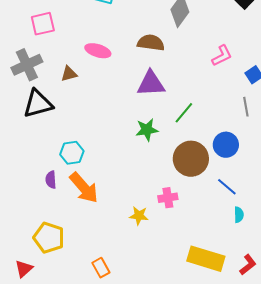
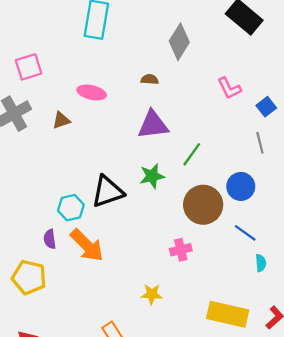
brown semicircle: (151, 43) -> (150, 79), size x0.6
pink L-shape: (222, 56) -> (229, 88), turned 95
black triangle: (38, 104) -> (108, 192), moved
yellow star: (139, 216) -> (152, 294), moved
yellow pentagon: (49, 238) -> (29, 277), moved

